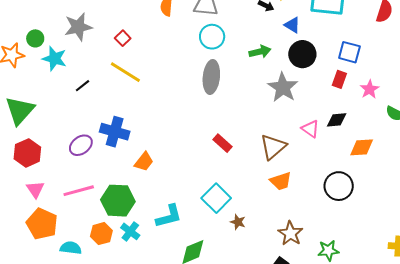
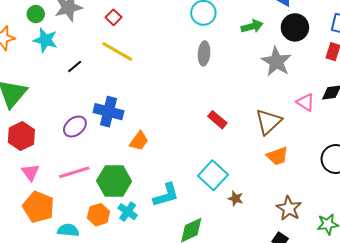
green circle: (35, 38) -> (36, 14), moved
gray ellipse: (211, 77) -> (204, 53), size x0.7

